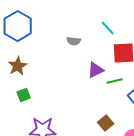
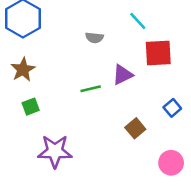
green line: (115, 81) -> (91, 89), moved
brown square: (106, 123) -> (135, 128), moved

